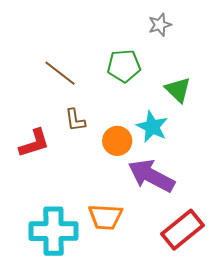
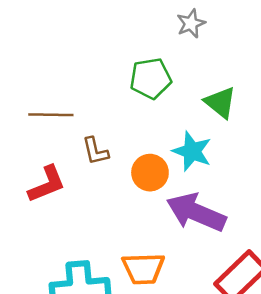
brown line: (60, 73) -> (51, 115), moved, turned -32

